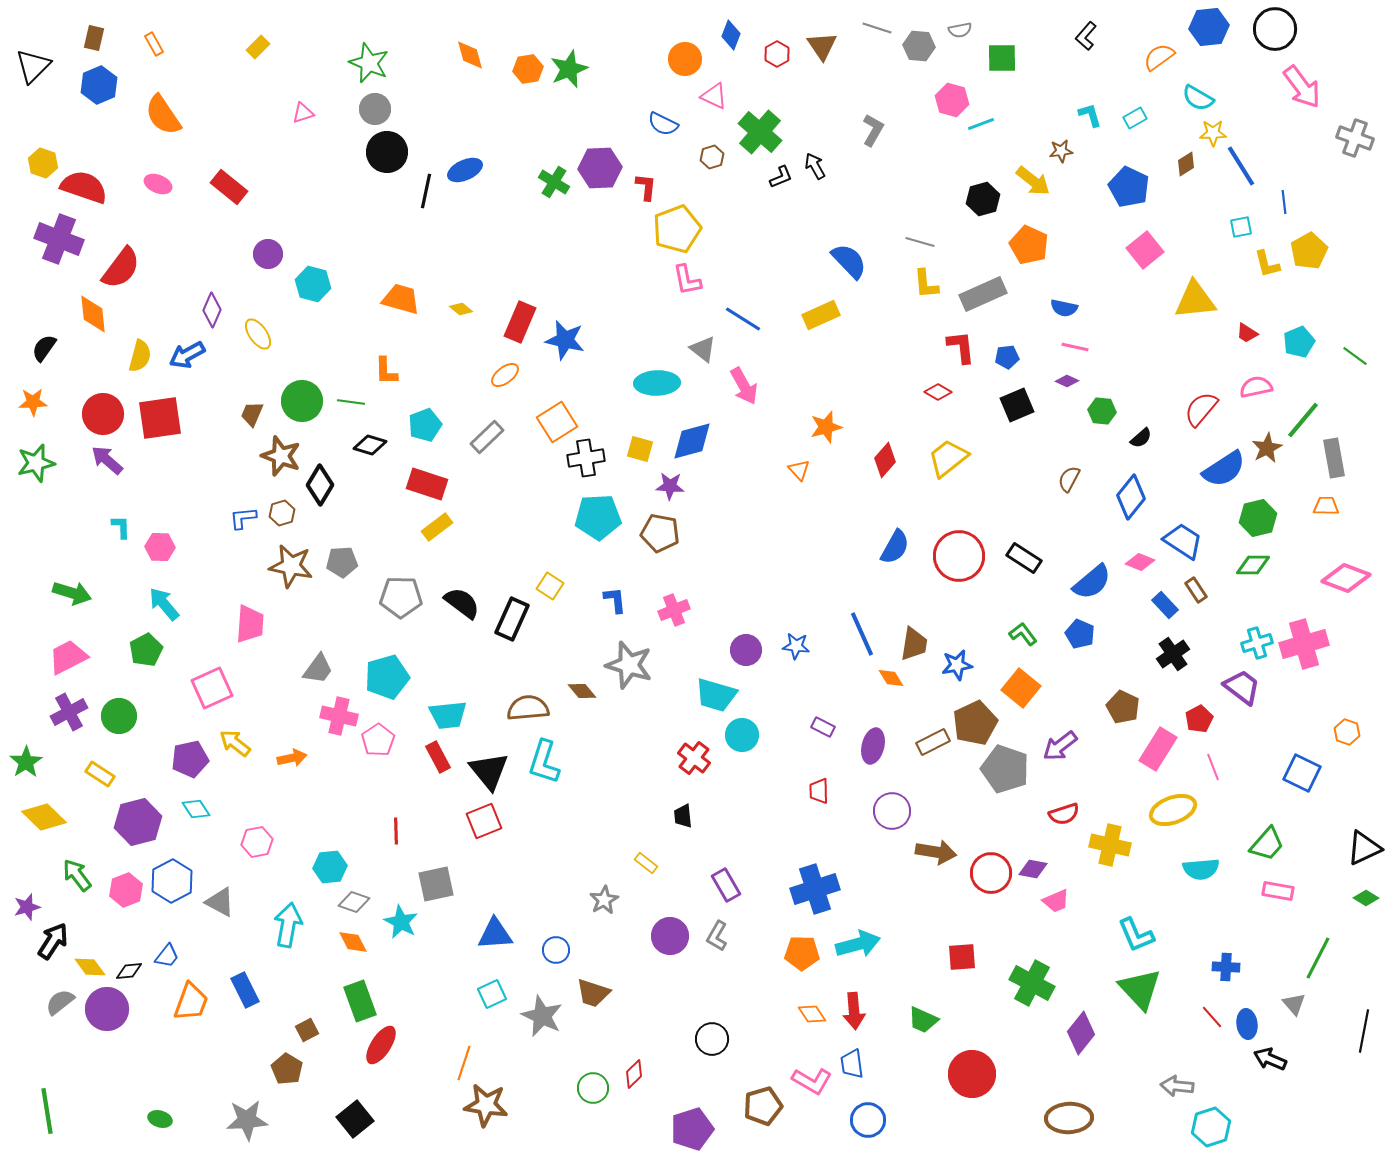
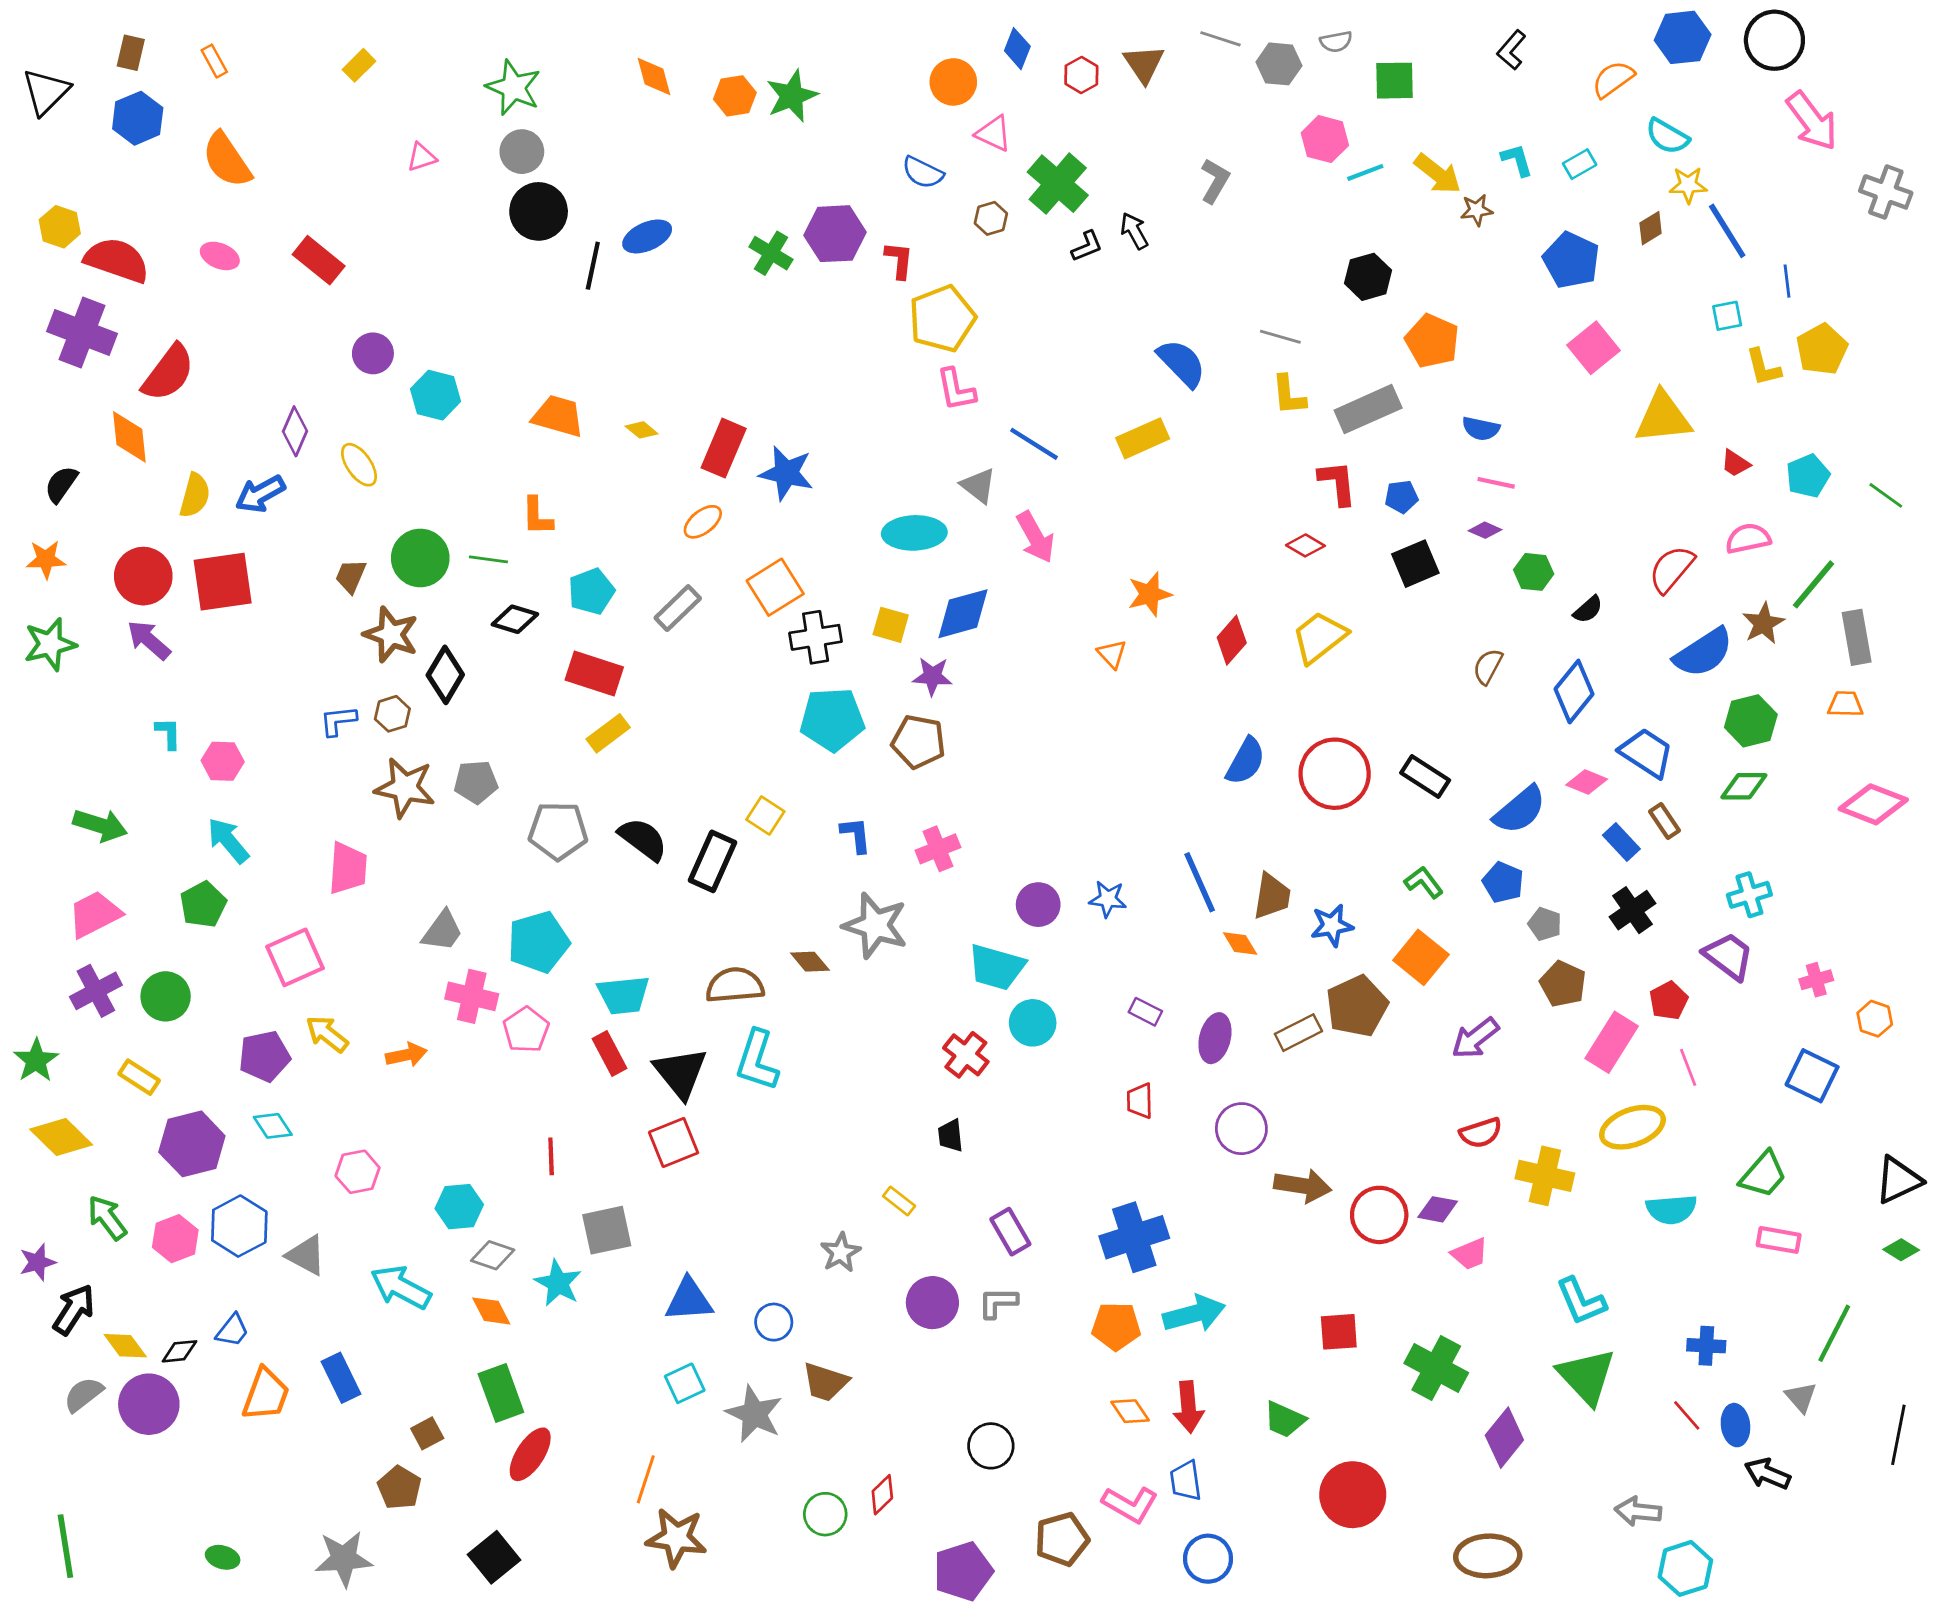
yellow arrow: (1033, 181) -> (1438, 174), moved
pink cross: (1304, 644) -> (1816, 980), moved, size x0.5
gray pentagon: (1005, 769) -> (1545, 924), moved, size x0.5
cyan arrow: (288, 925) -> (401, 1287), turned -72
gray L-shape: (717, 936) -> (998, 1303), turned 60

